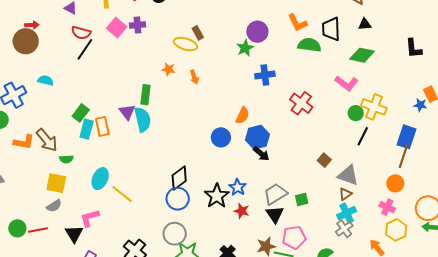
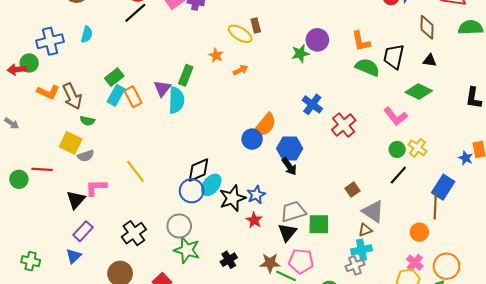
blue cross: (265, 75) -> (312, 104), moved, turned 30
orange arrow: (194, 77) -> (240, 70), turned -112
cyan semicircle: (46, 80) -> (87, 34), turned 77
yellow cross: (374, 107) -> (417, 148), size x0.7
orange semicircle: (242, 115) -> (265, 125), moved, size x1.4
orange rectangle: (102, 126) -> (133, 97), turned -30
brown line: (404, 156) -> (435, 206), turned -30
cyan ellipse: (100, 179) -> (211, 185), moved
green square: (302, 200) -> (319, 224), size x1.5
gray semicircle: (54, 206) -> (86, 156), moved
pink cross: (387, 207) -> (415, 263), moved
red line: (38, 230) -> (42, 169), moved

